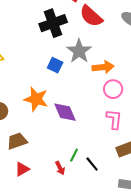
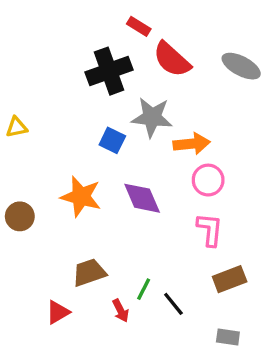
gray star: (79, 51) -> (152, 117), turned -30
purple diamond: (65, 112) -> (142, 198), moved
brown trapezoid: (17, 141) -> (89, 273), moved

